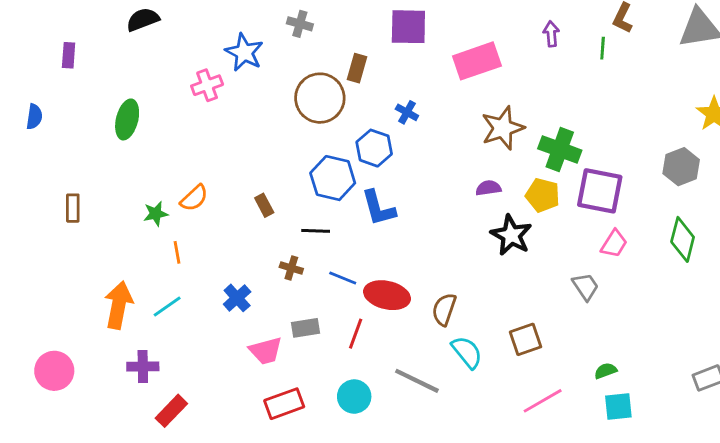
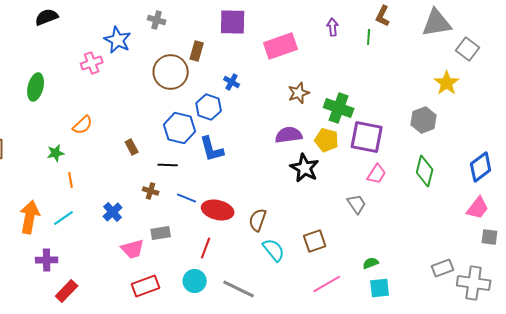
brown star: (503, 128) -> (299, 93), size x0.7
purple semicircle: (488, 188) -> (289, 135), size x1.5
orange semicircle: (194, 198) -> (83, 125), moved
red line: (356, 334) -> (206, 248), moved
gray line: (417, 381) -> (239, 289), moved

